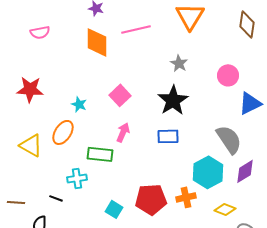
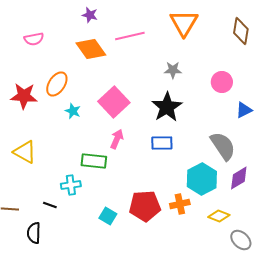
orange diamond: (97, 42) -> (91, 49), turned -36
gray star: (179, 63) -> (173, 70), turned -30
pink square: (120, 95) -> (114, 102), size x1.4
blue triangle: (250, 103) -> (244, 110), size x0.7
orange ellipse: (63, 132) -> (57, 84), moved

